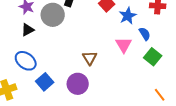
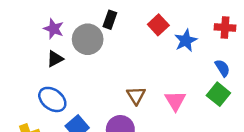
blue semicircle: (145, 34) -> (222, 68), moved
pink triangle: (124, 45) -> (175, 101), moved

